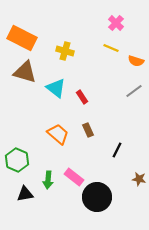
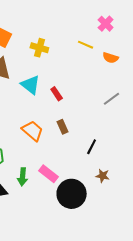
pink cross: (116, 23) -> (106, 24), moved
gray line: (134, 91) -> (112, 99), moved
brown star: (139, 179) -> (103, 176), moved

